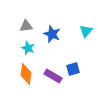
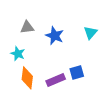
cyan star: (28, 48) -> (18, 54), moved
purple rectangle: (53, 76) -> (56, 80), turned -54

